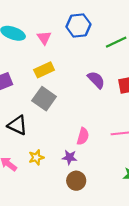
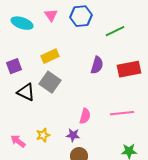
pink triangle: (44, 38) -> (51, 15), moved
purple semicircle: (96, 80) -> (97, 65), turned 60
black triangle: (17, 125) -> (26, 92), moved

